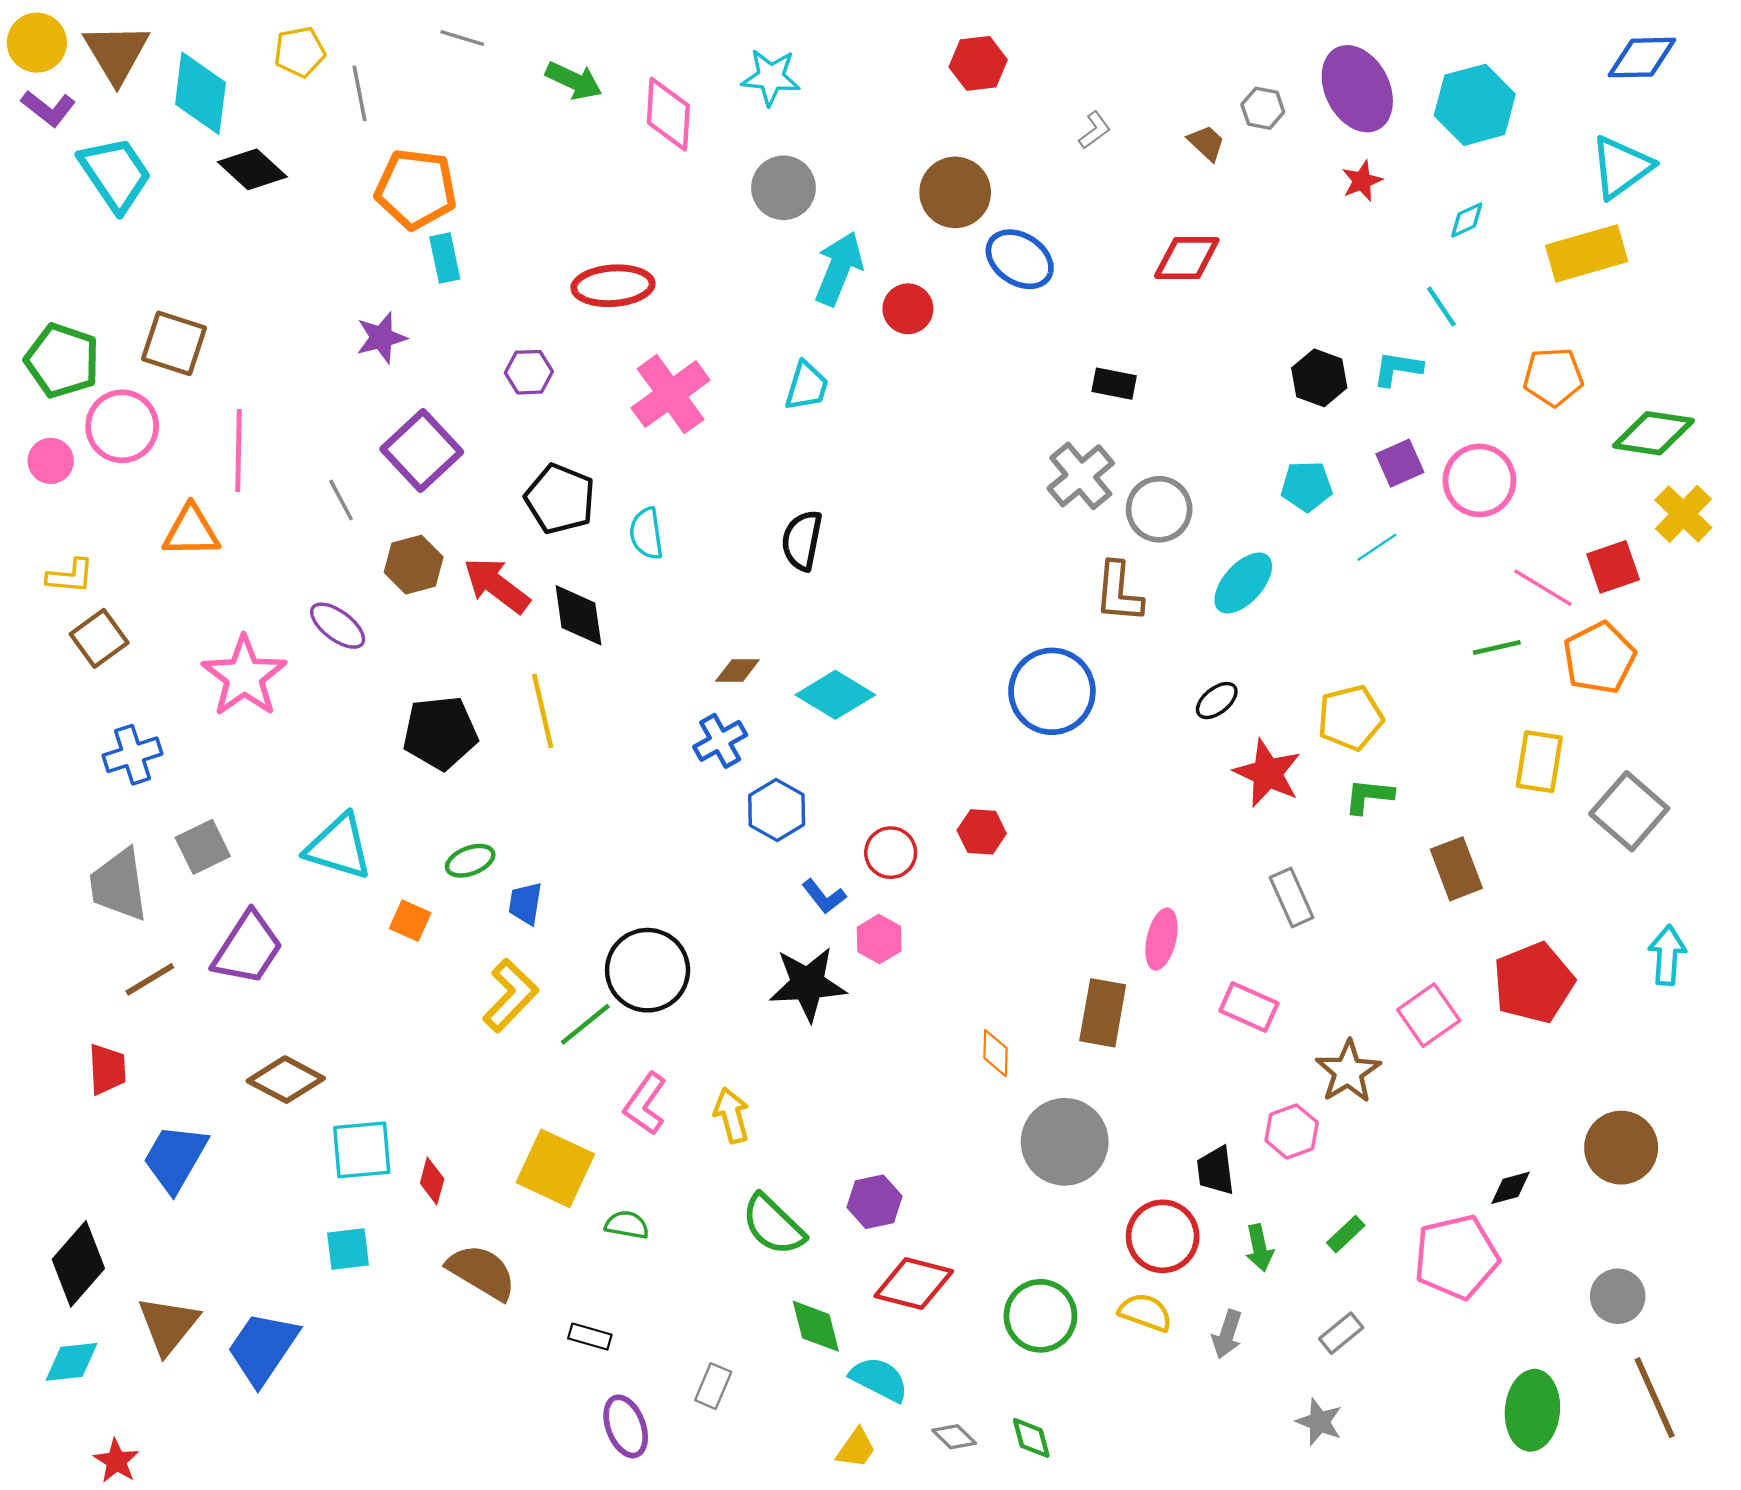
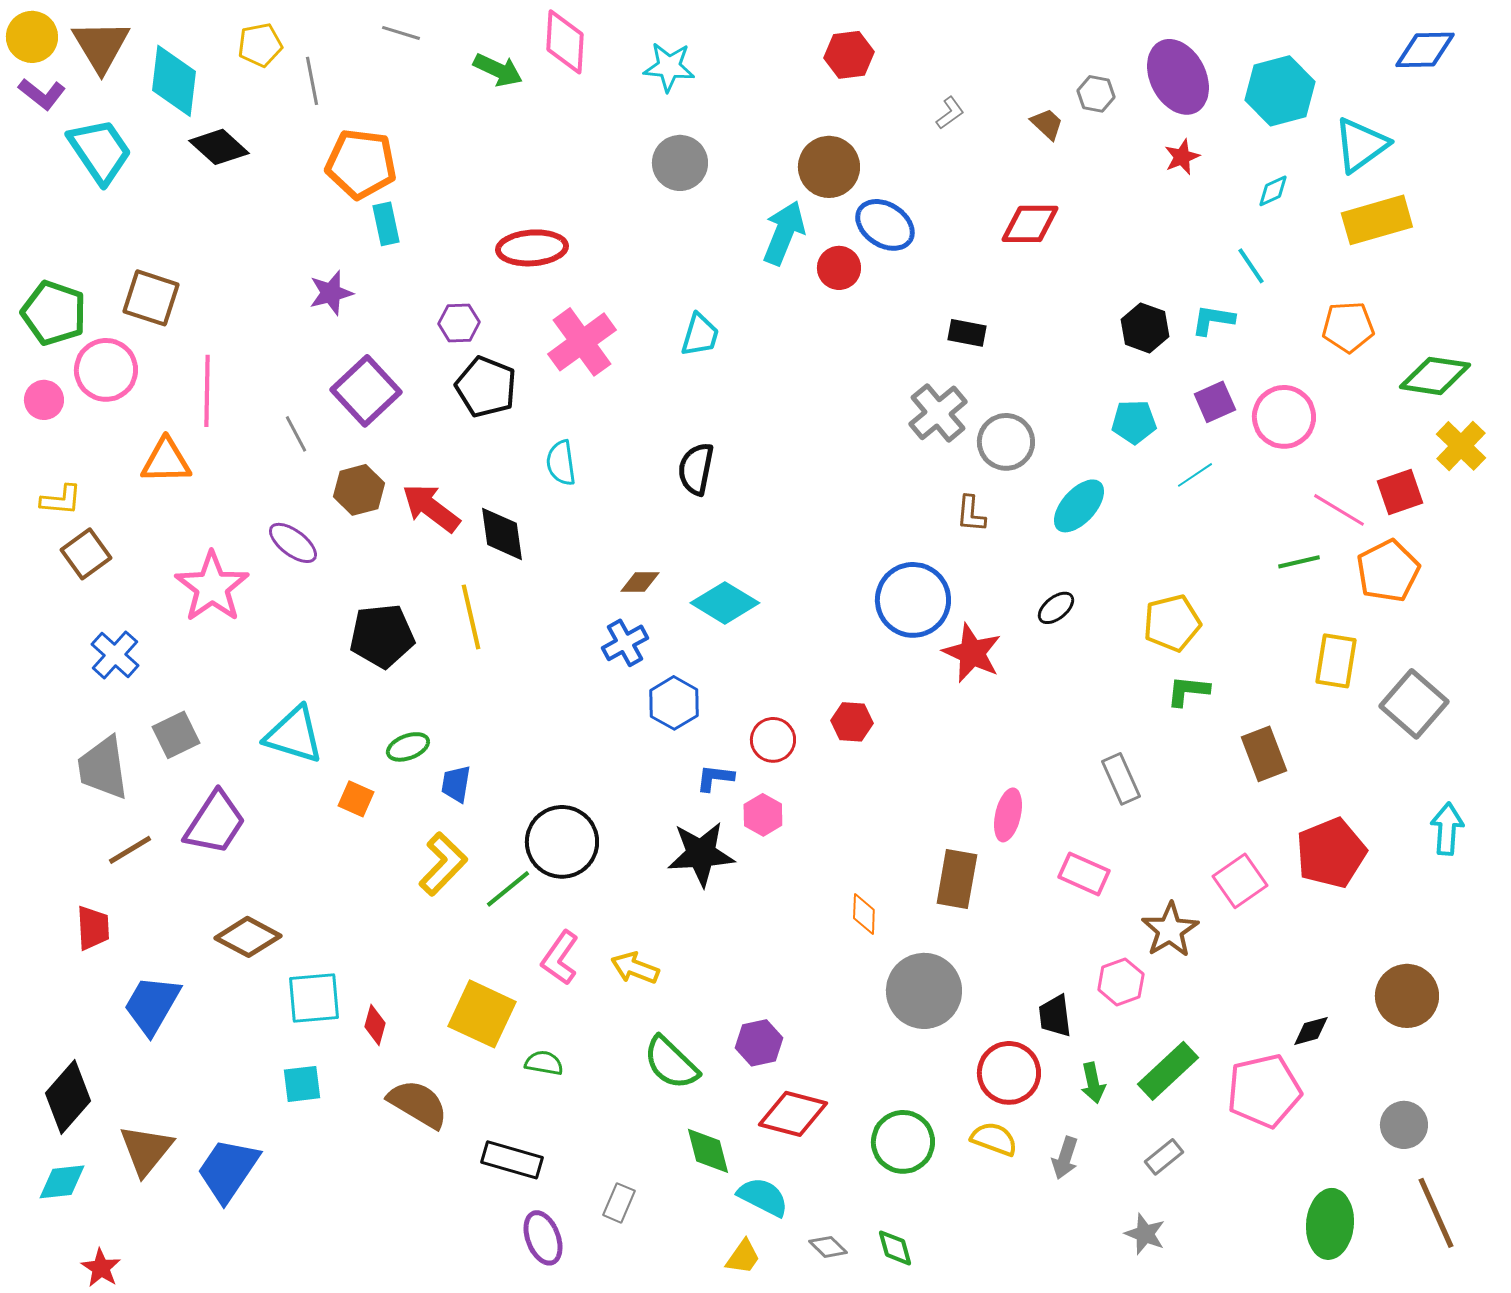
pink diamond: (668, 114) -> (565, 42), moved
cyan triangle: (1621, 167) -> (1361, 145), moved
cyan arrow: (839, 268) -> (784, 233), moved
red circle: (908, 309) -> (839, 268), moved
black pentagon: (560, 499) -> (486, 387), moved
brown L-shape: (1119, 592) -> (971, 514), size x0.7
blue cross: (133, 755) -> (115, 655), turned -30
red star: (1267, 773) -> (972, 653), moved
blue L-shape: (824, 896) -> (715, 778), turned 135
yellow arrow: (732, 1115) -> (635, 968), turned -54
green rectangle: (1346, 1234) -> (1168, 1071), size x1.8
black rectangle: (590, 1337) -> (512, 1160), size x1.6

